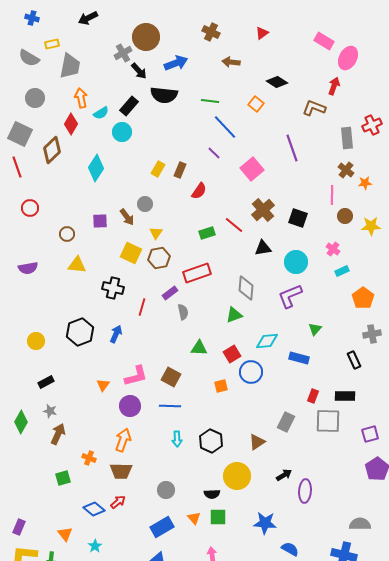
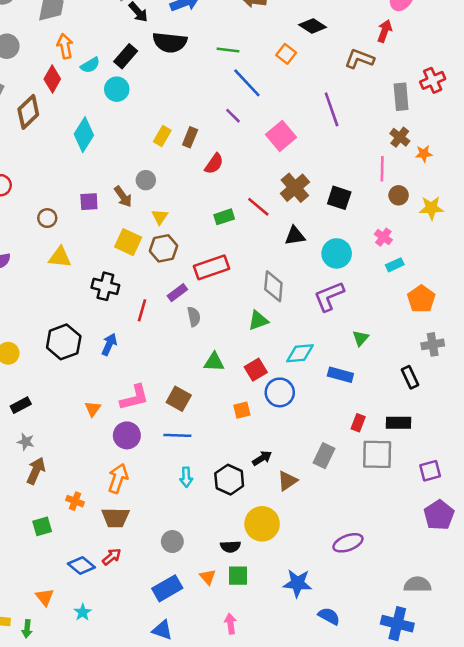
black arrow: (284, 475) -> (262, 458), moved
purple ellipse: (305, 491) -> (348, 543), turned 65

